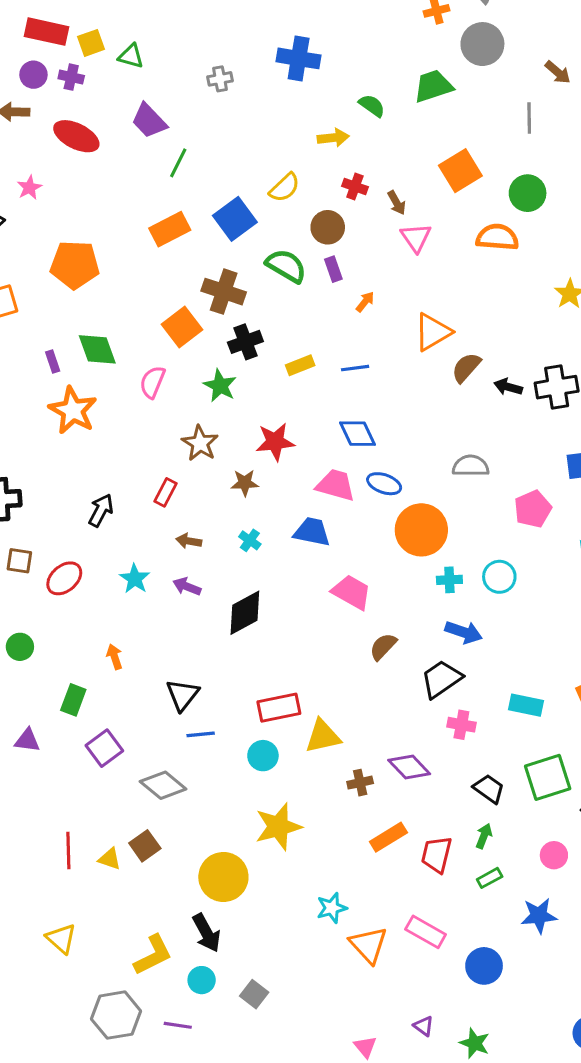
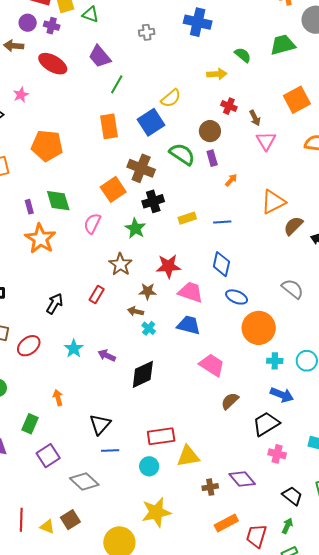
yellow semicircle: (285, 188) -> (171, 98), moved
orange rectangle: (170, 229) -> (109, 126), turned -75
blue diamond: (358, 434) -> (221, 264), turned 35
gray semicircle: (471, 466) -> (293, 289), turned 35
pink trapezoid: (336, 485) -> (191, 292), moved
brown arrow: (189, 541) -> (136, 311), moved

